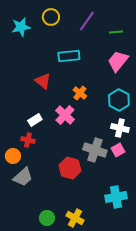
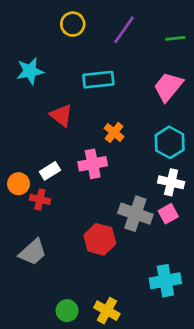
cyan star: (21, 27) -> (30, 71), moved
green line: (116, 32) -> (175, 38), moved
pink cross: (65, 115) -> (93, 164), turned 36
orange circle: (13, 156) -> (19, 184), moved

